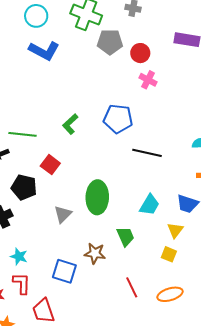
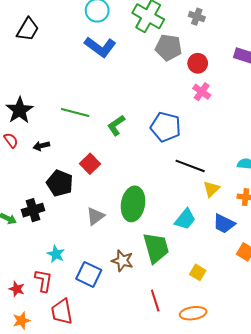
green line: (22, 134) -> (75, 112), moved
yellow triangle: (175, 230) -> (211, 189), moved
green trapezoid: (125, 237) -> (156, 248), size x1.5
cyan star: (19, 256) -> (56, 254), moved

